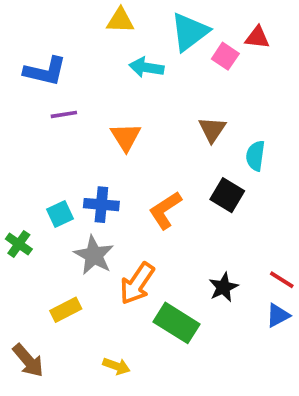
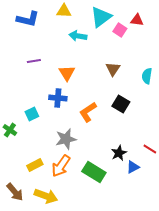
blue L-shape: (45, 71) -> (28, 19), moved
cyan semicircle: (255, 156) -> (147, 76), moved
blue cross: (101, 205) -> (58, 98), moved
gray star: (94, 255) -> (66, 139), moved, turned 30
orange arrow: (137, 283) -> (61, 166), moved
blue triangle: (278, 315) -> (133, 167), moved
yellow arrow: (116, 366) -> (46, 196), moved, size x1.6

